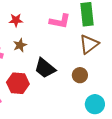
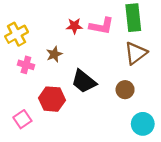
red star: (16, 20) -> (74, 26), moved

